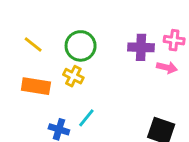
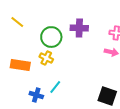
yellow line: (33, 44) -> (17, 22), moved
purple cross: (141, 47) -> (79, 28), moved

